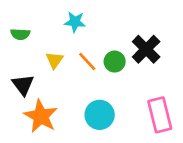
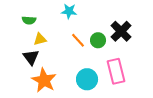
yellow triangle: (54, 60) -> (40, 39), moved, turned 40
pink rectangle: (160, 115) -> (116, 71), moved

